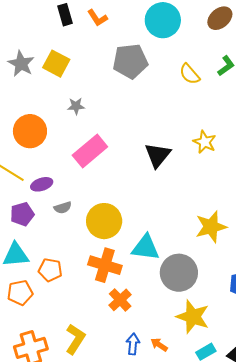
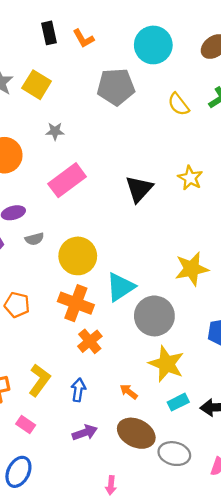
cyan triangle: (146, 248) -> (120, 287), turned -44
blue arrow: (133, 344) -> (78, 390), moved

